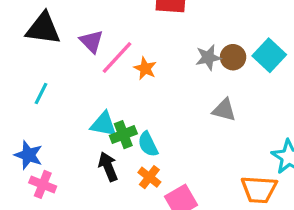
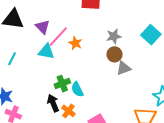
brown circle: (233, 57) -> (114, 54), moved
gray triangle: (224, 110) -> (124, 68), turned -35
cyan triangle: (104, 124) -> (46, 52), moved
orange cross: (149, 177) -> (68, 111), moved

